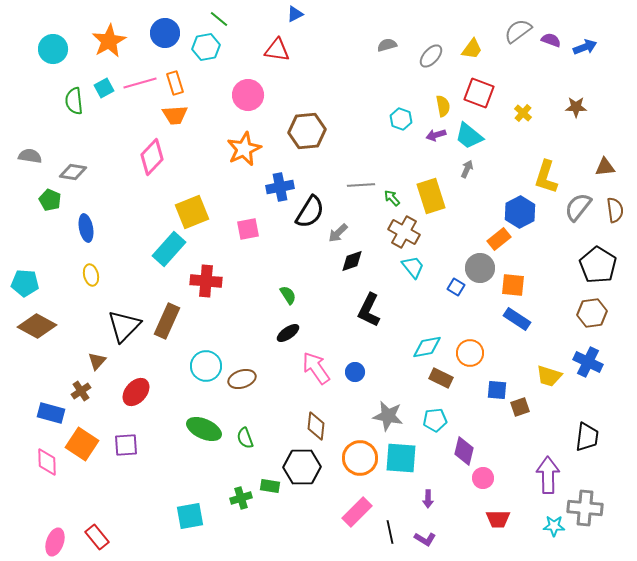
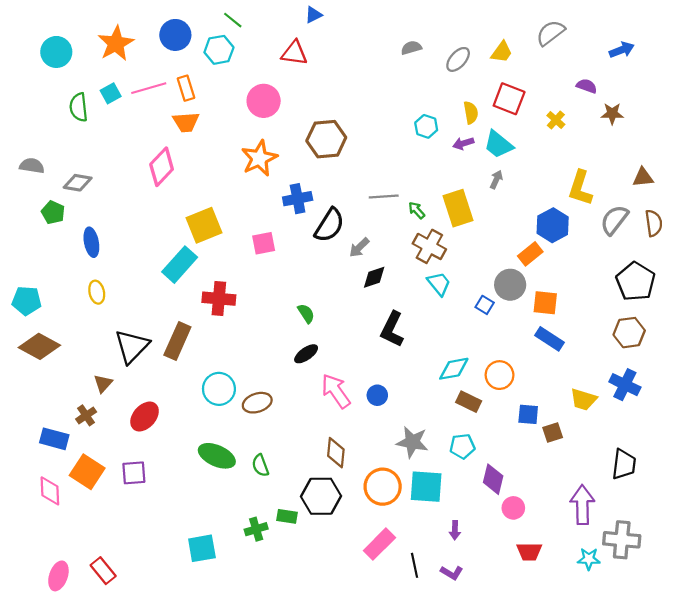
purple semicircle: (551, 40) -> (587, 86), moved

